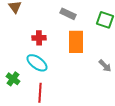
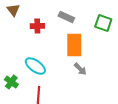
red cross: (39, 38) -> (37, 26), moved
gray arrow: (105, 66) -> (80, 69), moved

